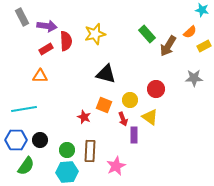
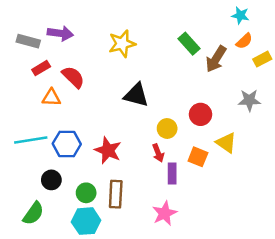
cyan star: (202, 10) -> (240, 15), moved
gray rectangle: (22, 17) -> (28, 41), moved, turned -48
red semicircle: (66, 41) -> (73, 77), moved, turned -42
red rectangle: (46, 49) -> (41, 68), moved
orange square: (104, 105) -> (198, 157), moved
red star: (84, 117) -> (108, 150), size x1.5
yellow triangle: (150, 117) -> (226, 143), moved
blue hexagon: (16, 140) -> (67, 144), moved
pink star: (116, 166) -> (165, 213), moved

